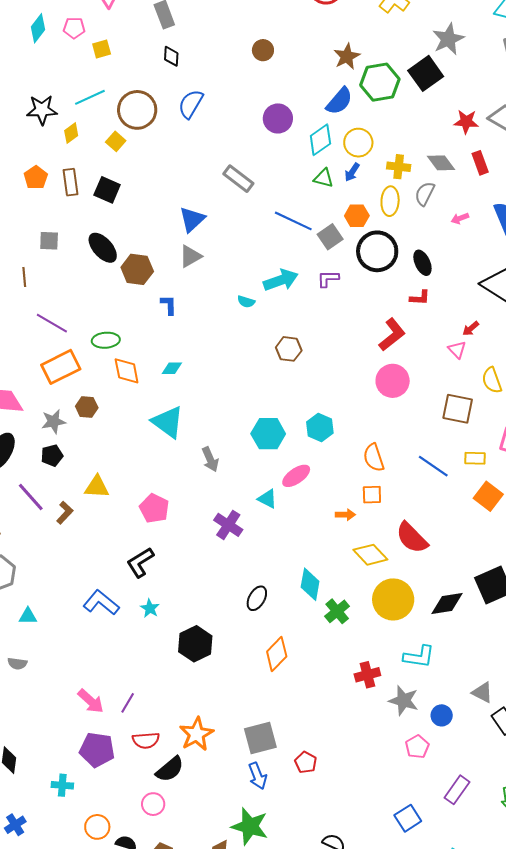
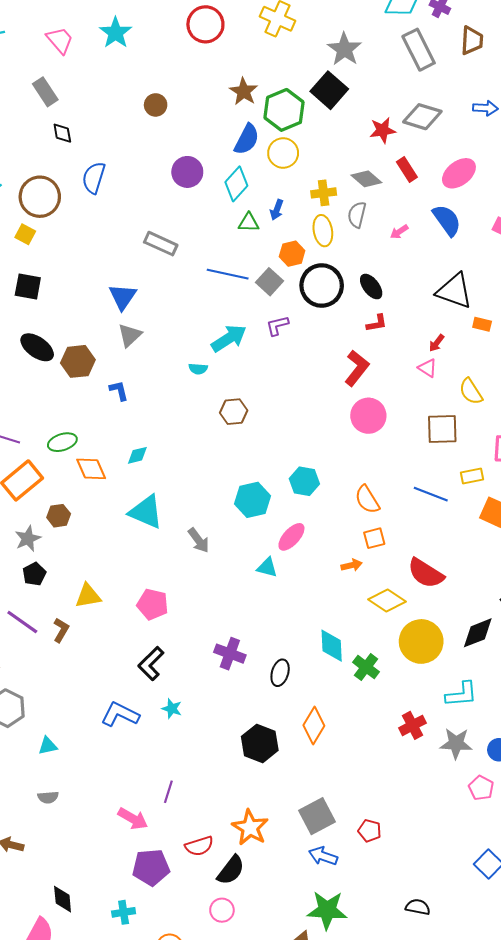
yellow circle: (358, 143) -> (283, 153), moved
brown hexagon: (289, 349) -> (234, 412), moved
purple cross: (228, 525) -> (230, 654), moved
black hexagon: (195, 644) -> (260, 743), moved
purple line: (128, 703) -> (168, 792), moved
blue arrow: (258, 776) -> (323, 856), turned 144

